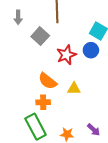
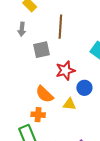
gray square: (40, 36) -> (42, 50), turned 30
blue circle: (91, 50) -> (84, 88), moved

